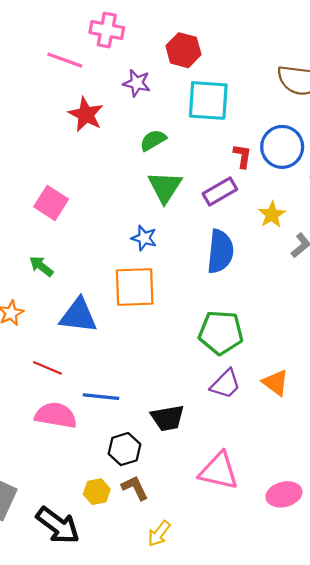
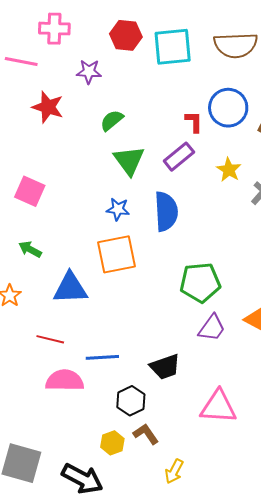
cyan square: (208, 100) -> (173, 47), moved
blue semicircle: (220, 251) -> (166, 211), moved

